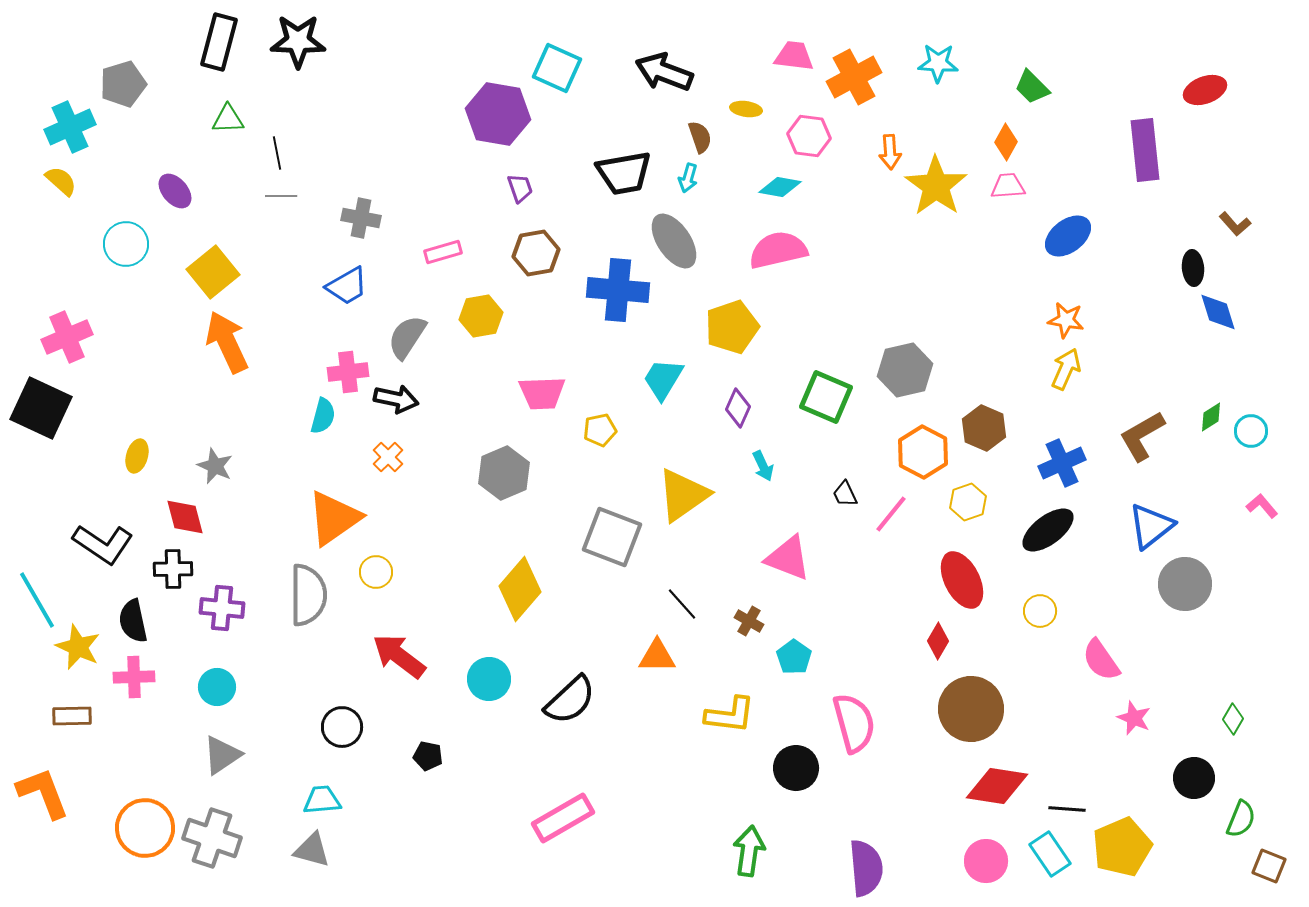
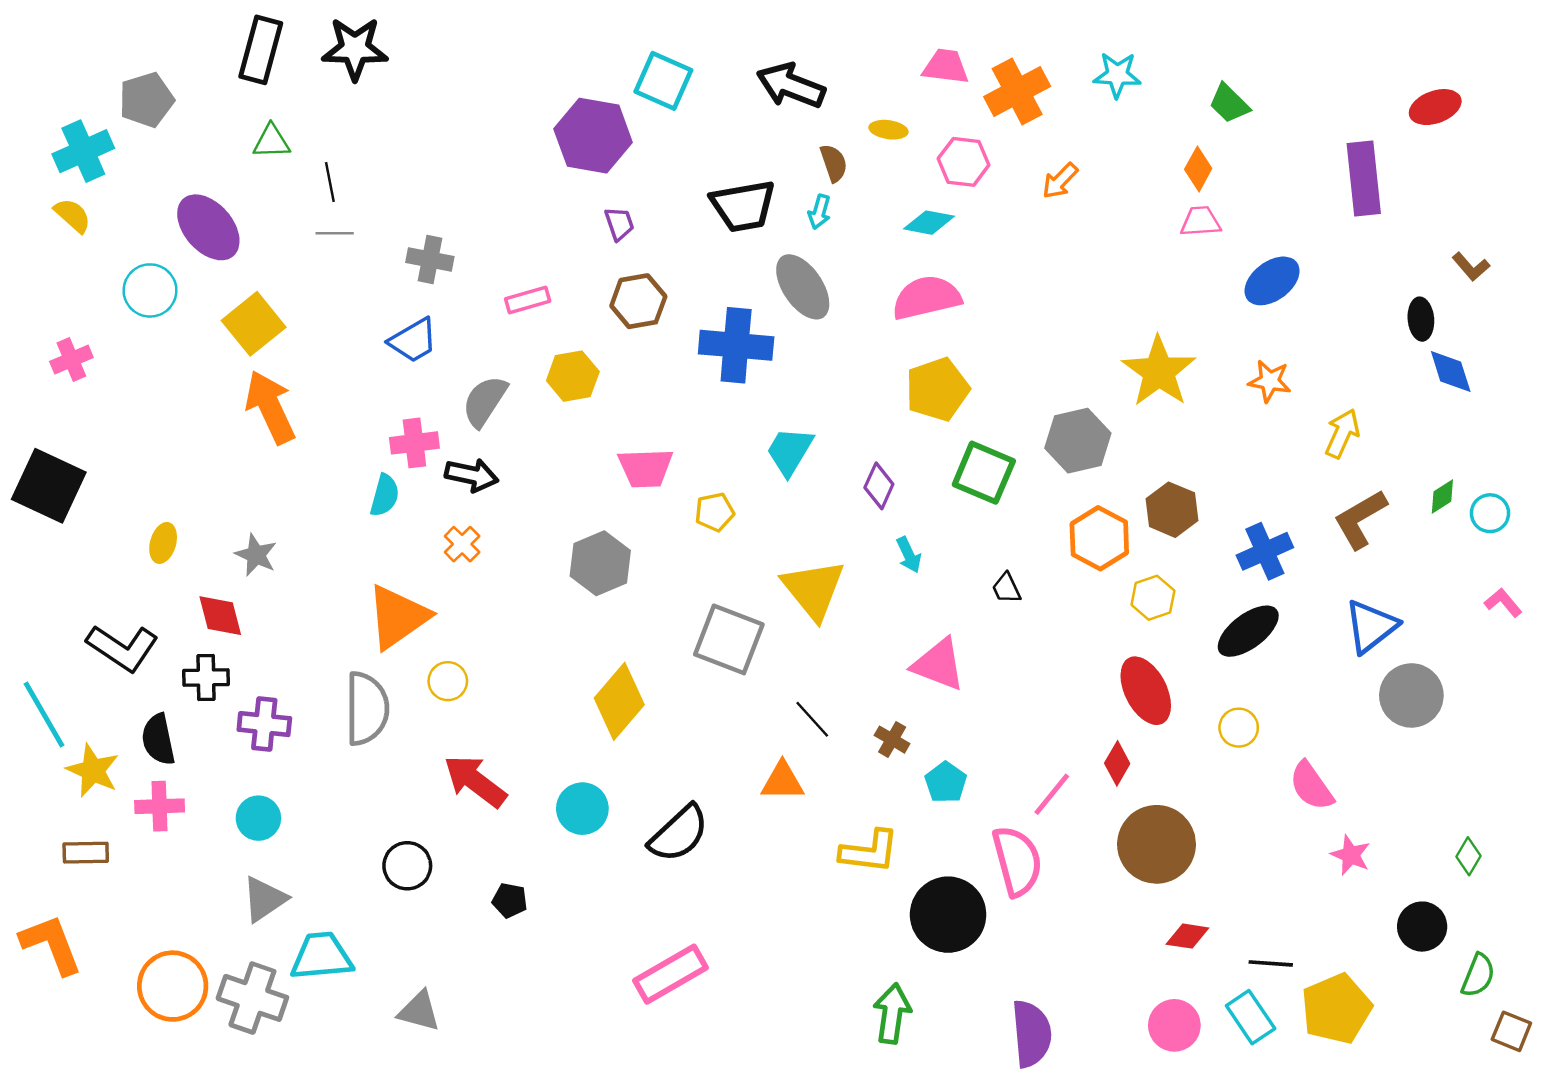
orange arrow: (890, 152) -> (1060, 181), turned 48
yellow star: (936, 186) -> (1159, 371), moved
purple ellipse: (175, 191) -> (208, 227), size x1.6
yellow pentagon: (732, 327) -> (937, 389), moved
pink cross: (67, 337) -> (71, 360), moved, size x0.7
yellow arrow: (1066, 369) -> (1342, 433), moved
yellow triangle: (683, 495) -> (813, 589), turned -34
pink line: (891, 514) -> (1052, 794), moved
black circle: (796, 768) -> (948, 915), size x1.4
red diamond: (997, 786) -> (1187, 936), size x0.6
cyan trapezoid: (322, 800) -> (322, 956), moved, size x1.4
gray triangle: (312, 850) -> (419, 1011), moved

